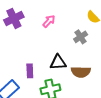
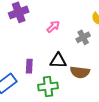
pink arrow: (49, 21) -> (53, 27), moved

